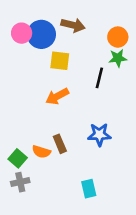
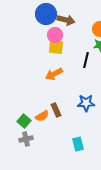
pink circle: (22, 33) -> (55, 35), moved
blue circle: (41, 34) -> (46, 14), moved
orange semicircle: (41, 152) -> (42, 116), turned -48

